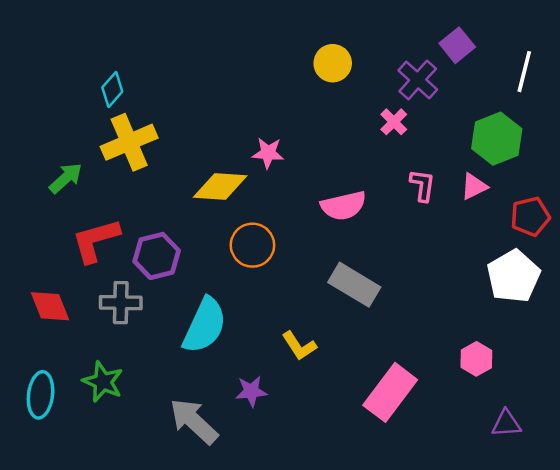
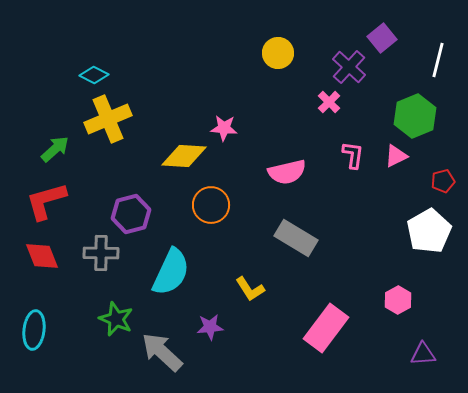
cyan diamond: (112, 90) -> (94, 75), turned 76
red pentagon: (530, 216) -> (443, 181), size x0.7
red L-shape: (96, 240) -> (46, 201), moved
green star: (103, 382) -> (116, 319), moved

